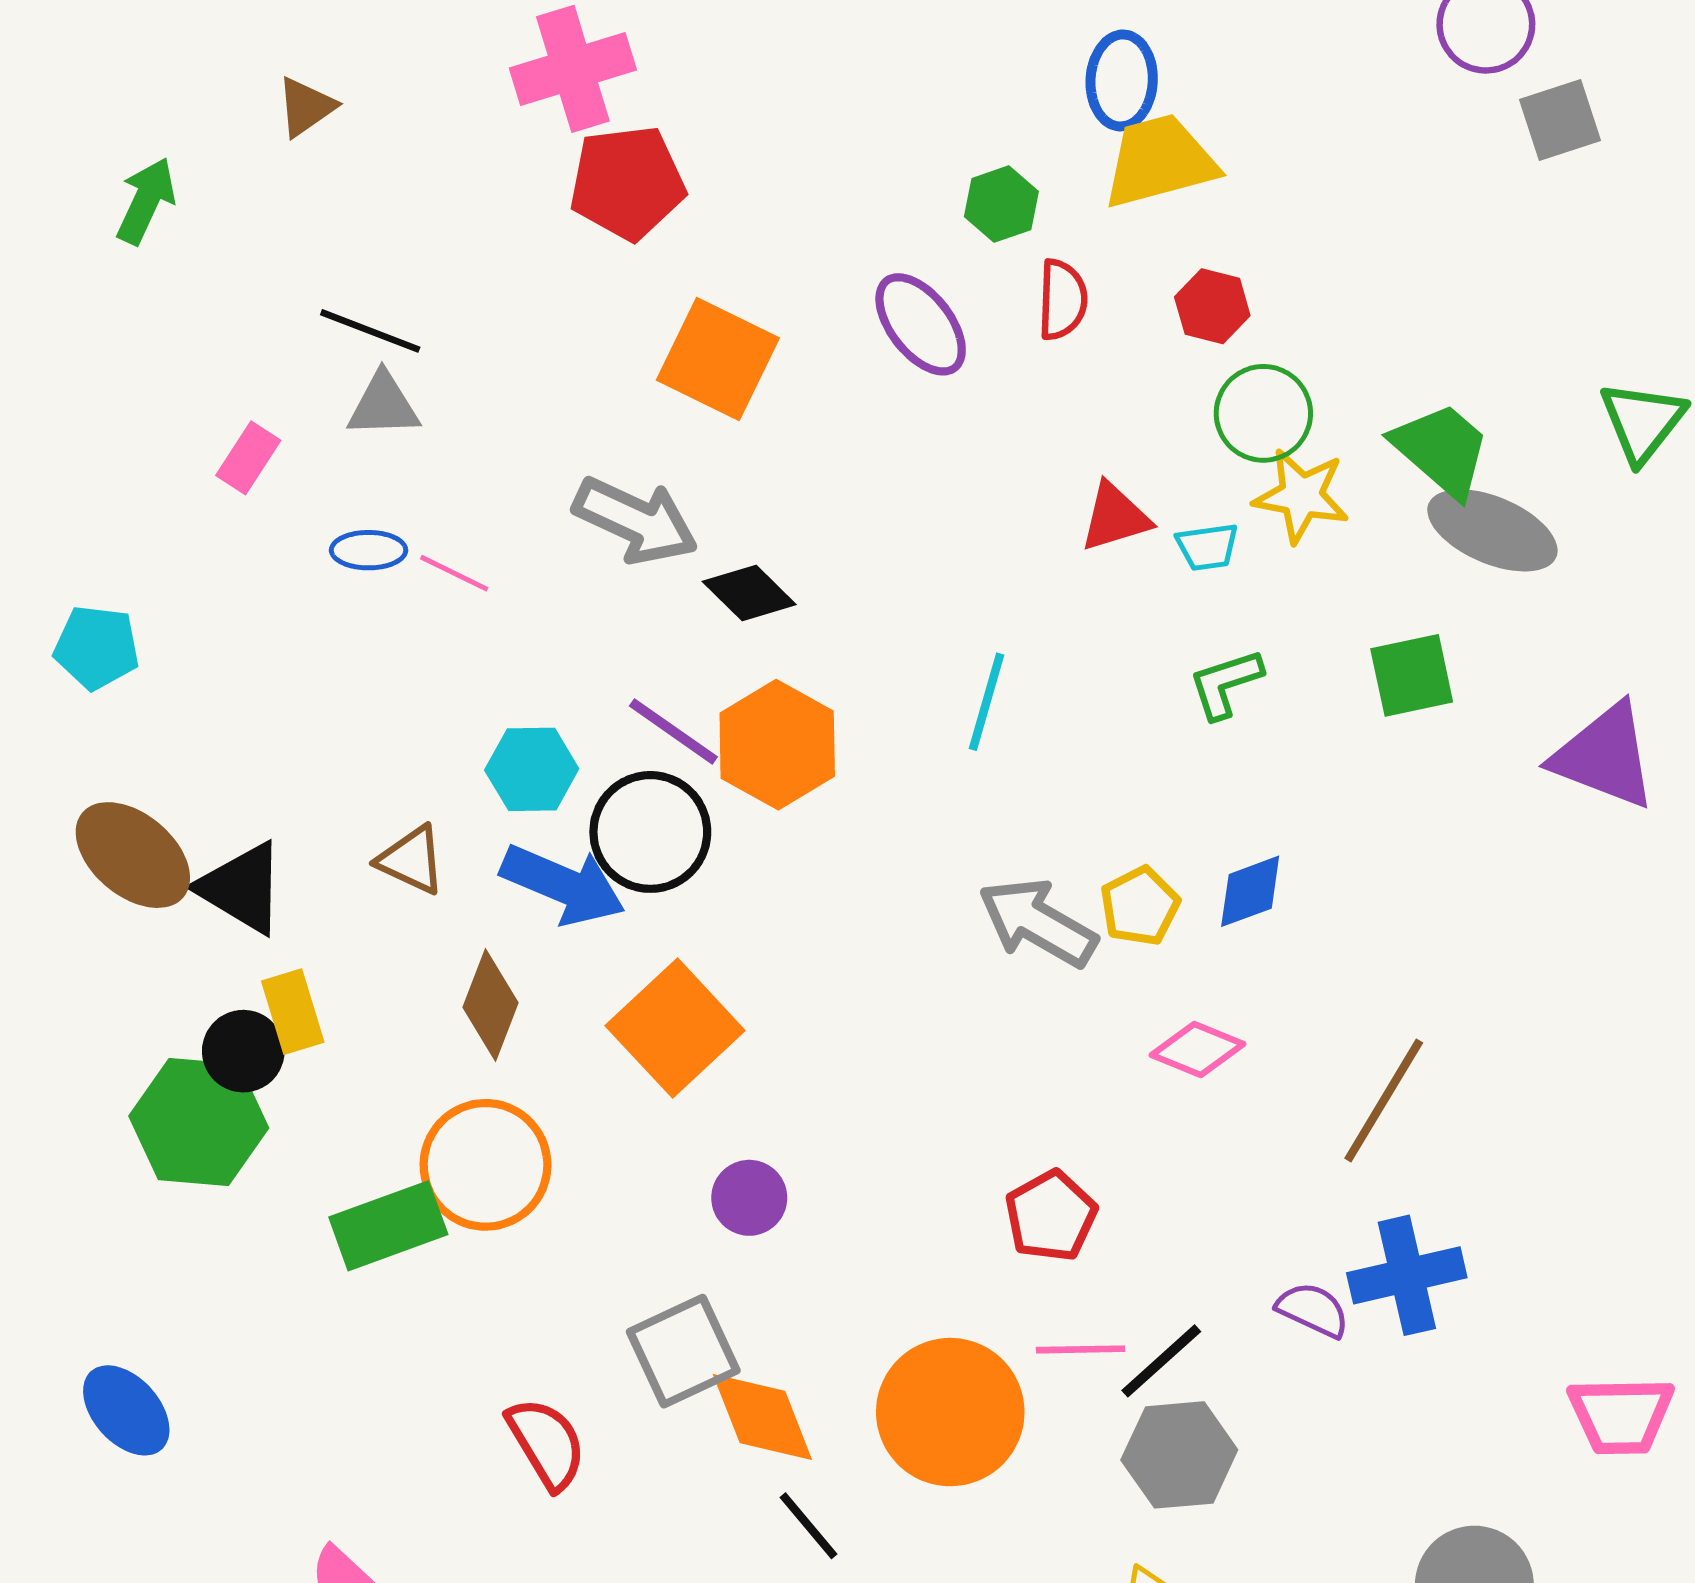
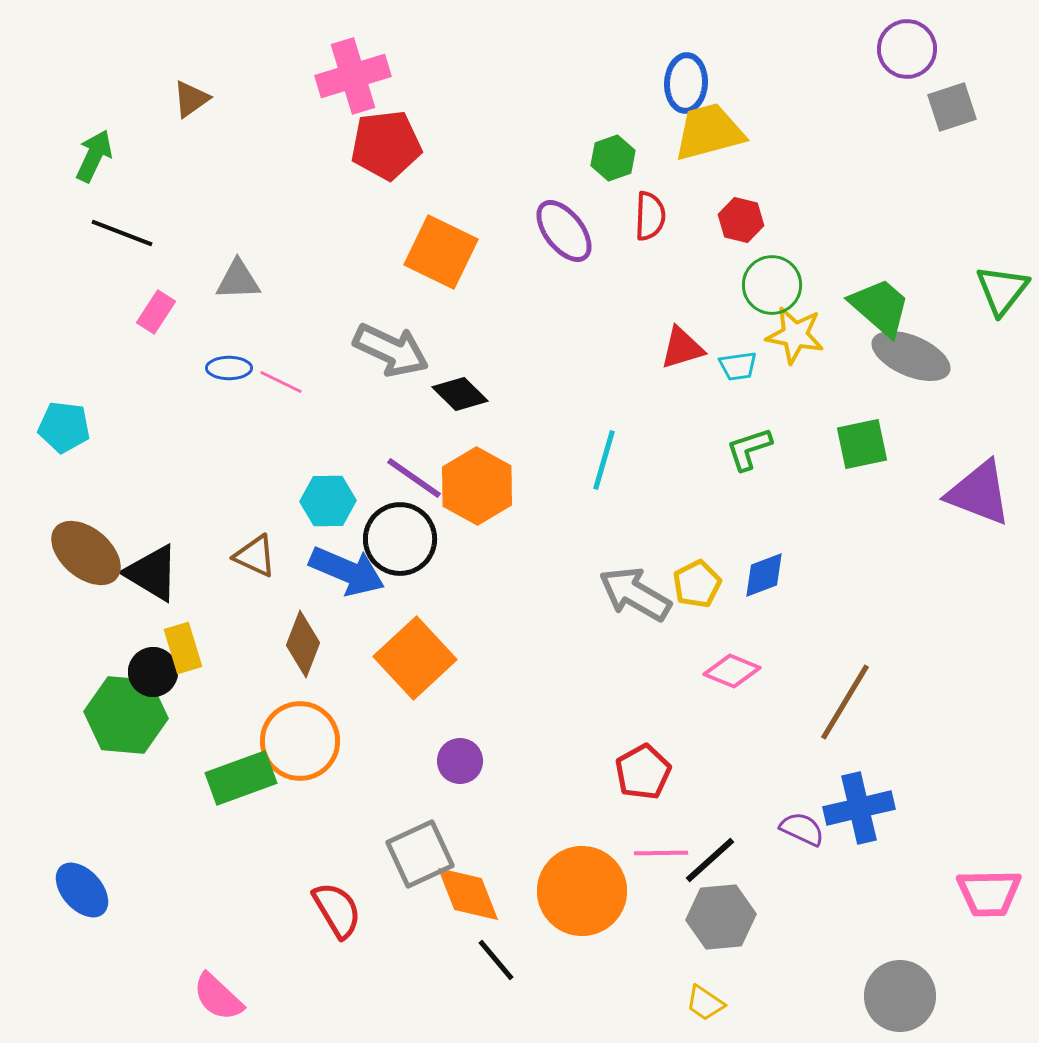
black line: (370, 331) -> (122, 233), moved

